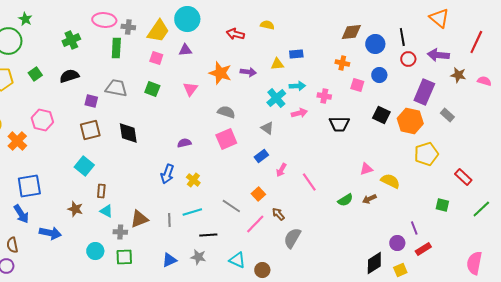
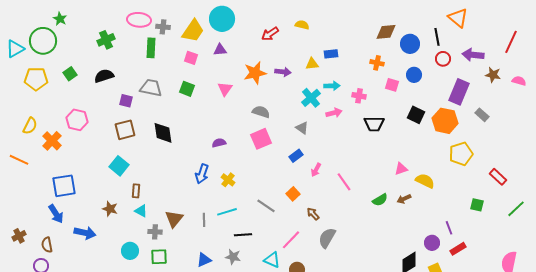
orange triangle: (439, 18) -> (458, 18), moved
red arrow: (235, 34) -> (270, 34), turned -48
orange star: (220, 73) -> (255, 73), turned -30
brown triangle: (139, 219) -> (174, 219), turned -30
pink line: (255, 224) -> (291, 240), moved

